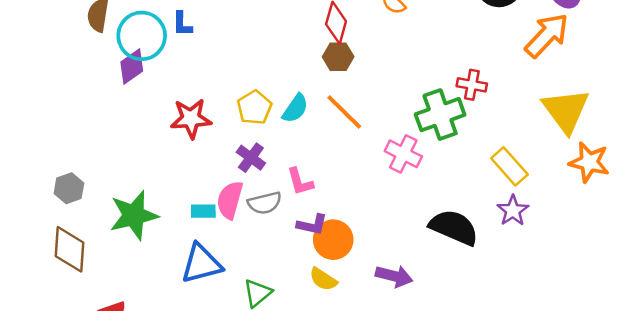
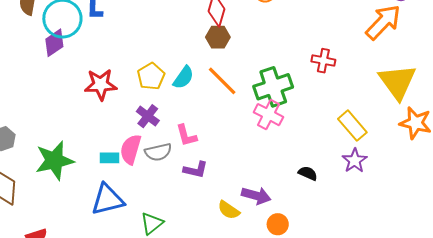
green cross: (440, 115) -> (273, 87), moved
black semicircle: (454, 227) -> (308, 173), size x0.5
orange circle: (333, 240) -> (278, 224), moved, size x0.7
purple arrow: (394, 276) -> (256, 196), moved
yellow semicircle: (323, 279) -> (229, 210), moved

